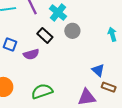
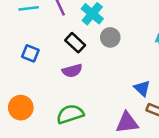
purple semicircle: (31, 54) -> (72, 71), moved

